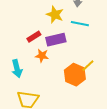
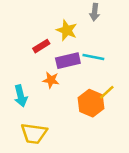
cyan line: (80, 24) -> (93, 57), moved
red rectangle: (34, 37) -> (41, 46), moved

